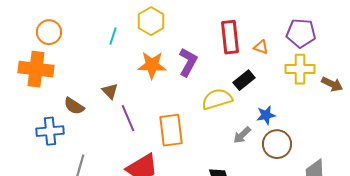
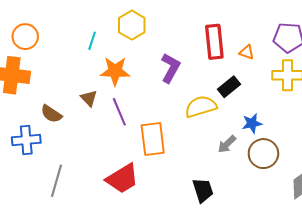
orange star: (152, 65) -> (115, 71), moved
purple line: (128, 118) -> (119, 112), moved

